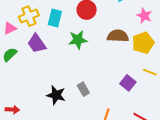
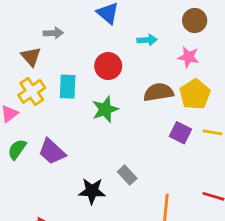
purple trapezoid: (37, 44) -> (52, 152), moved
purple square: (128, 83) -> (180, 133), moved

